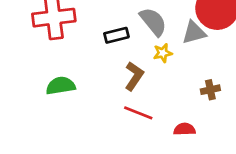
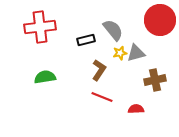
gray triangle: (194, 33) -> (136, 53), moved
brown cross: (210, 90) -> (155, 80), size x1.5

